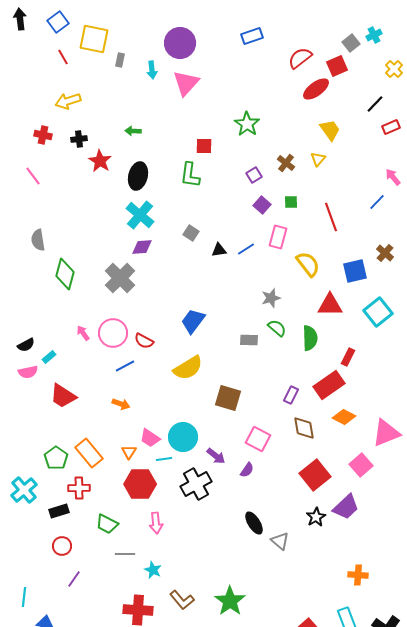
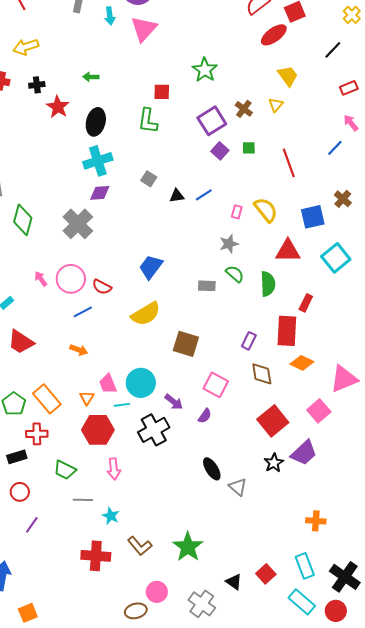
red rectangle: (391, 127) -> (349, 88), moved
purple square: (254, 175) -> (212, 121), size x1.8
cyan cross: (140, 215) -> (98, 161), turned 32
pink rectangle: (278, 237) -> (237, 212), moved, size x0.6
red rectangle: (329, 385) -> (287, 331), turned -52
pink trapezoid: (150, 438) -> (108, 384), turned 35

